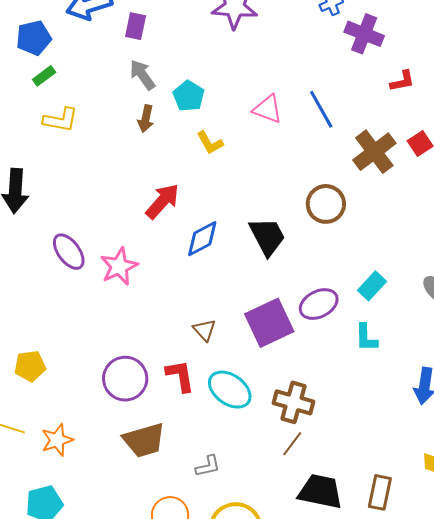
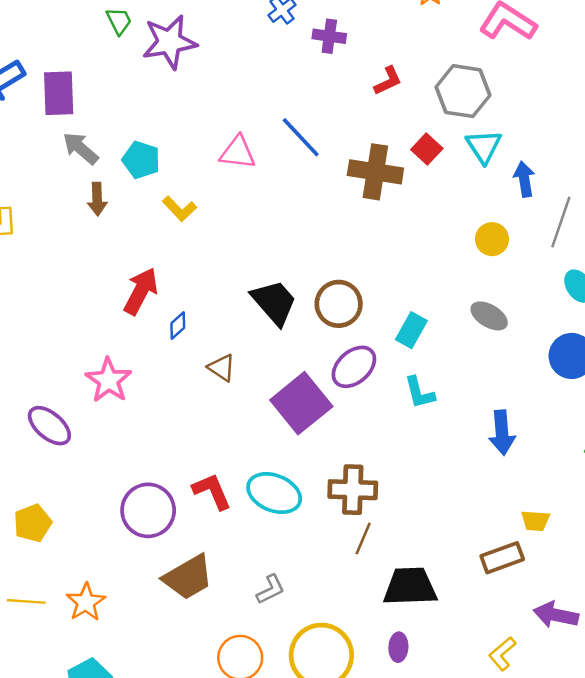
purple rectangle: (136, 26) -> (59, 93), size x1.4
purple cross: (364, 34) -> (329, 36), size x0.7
brown cross: (374, 152) -> (375, 172), turned -30
brown circle: (326, 204) -> (339, 304), moved
blue diamond: (202, 239) -> (178, 325), moved, size x0.6
purple ellipse: (69, 252) -> (49, 426), moved
brown triangle: (204, 330) -> (222, 368), moved
brown rectangle: (380, 492) -> (502, 558), moved, turned 72

